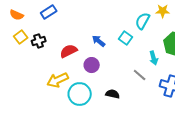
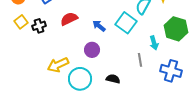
cyan square: (126, 38) -> (126, 23), size x1.5
red semicircle: (69, 51) -> (69, 19), moved
gray line: (140, 75) -> (140, 60), turned 40

